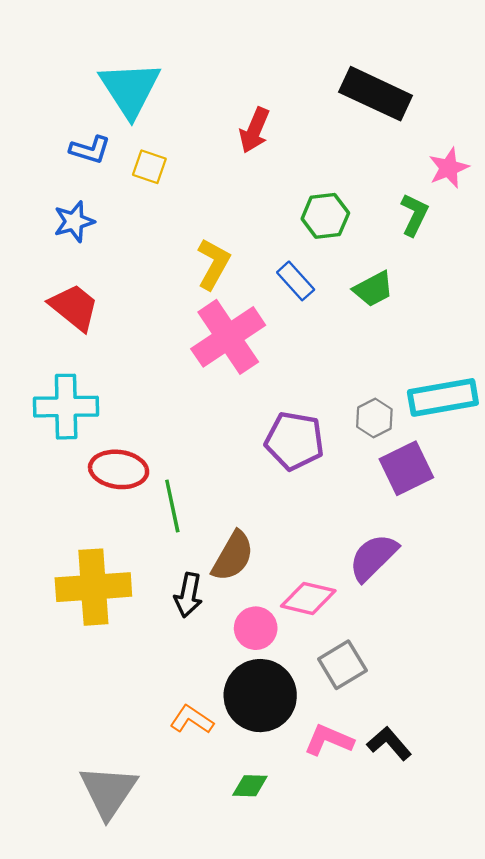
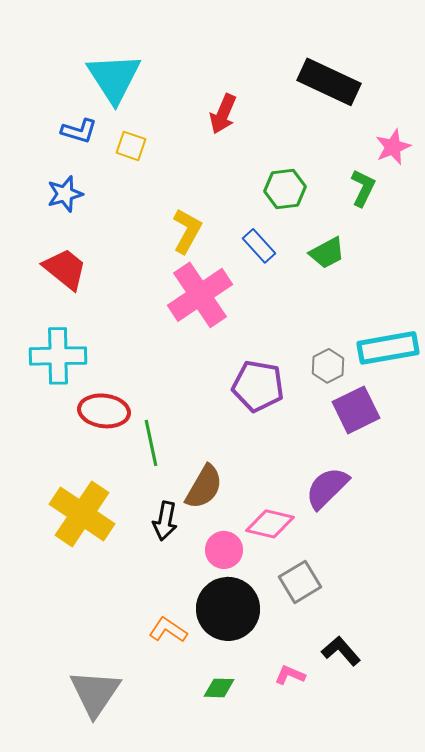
yellow cross: (93, 587) -> (82, 514), turned 38
pink L-shape: (329, 740) -> (290, 675), moved, size x0.7

